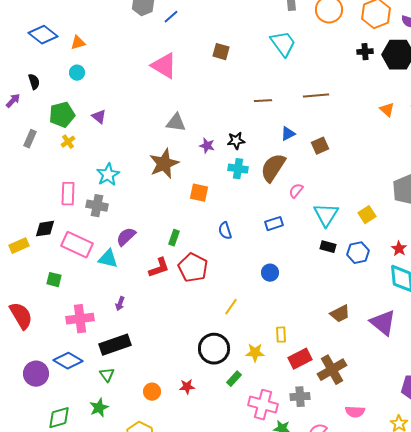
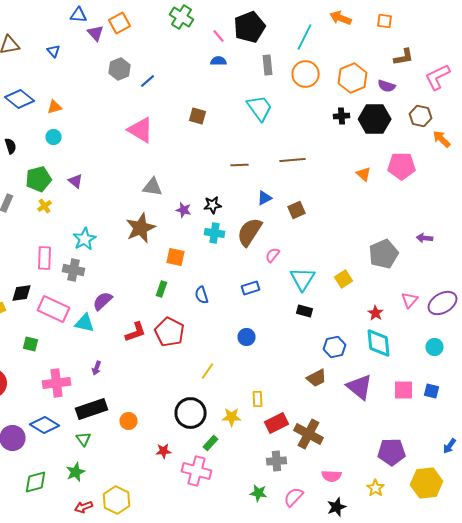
green rectangle: (174, 238) -> (162, 289), moved
blue hexagon: (358, 253) -> (334, 347), moved
brown cross: (332, 370) -> (308, 434), turned -32
orange circle: (152, 392) -> (128, 421), moved
pink cross: (263, 405) -> (196, 471), moved

